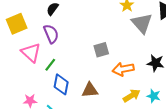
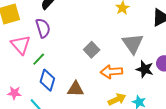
gray triangle: (142, 23) -> (133, 44), moved
gray square: (101, 50) -> (92, 50), turned -35

